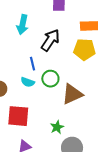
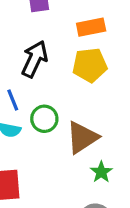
green star: (57, 127) -> (101, 172), moved

